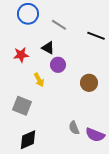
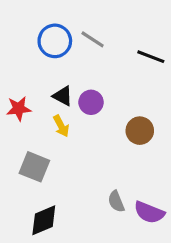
blue circle: (28, 14) -> (55, 41), moved
black triangle: (48, 48) -> (63, 96), moved
red star: (21, 55) -> (19, 109), moved

